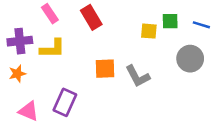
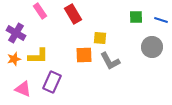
yellow square: (149, 31) -> (100, 38), moved
purple cross: (20, 41) -> (16, 33), turned 36
yellow L-shape: (52, 49) -> (38, 56), moved

